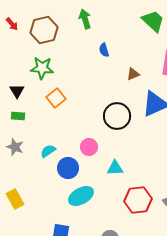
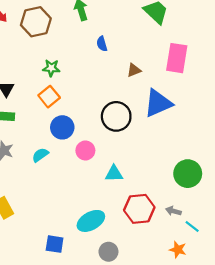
green star: (42, 68) -> (51, 68), moved, size x0.7
blue circle: (68, 168) -> (62, 127), moved
cyan ellipse: (81, 196) -> (91, 221), moved

